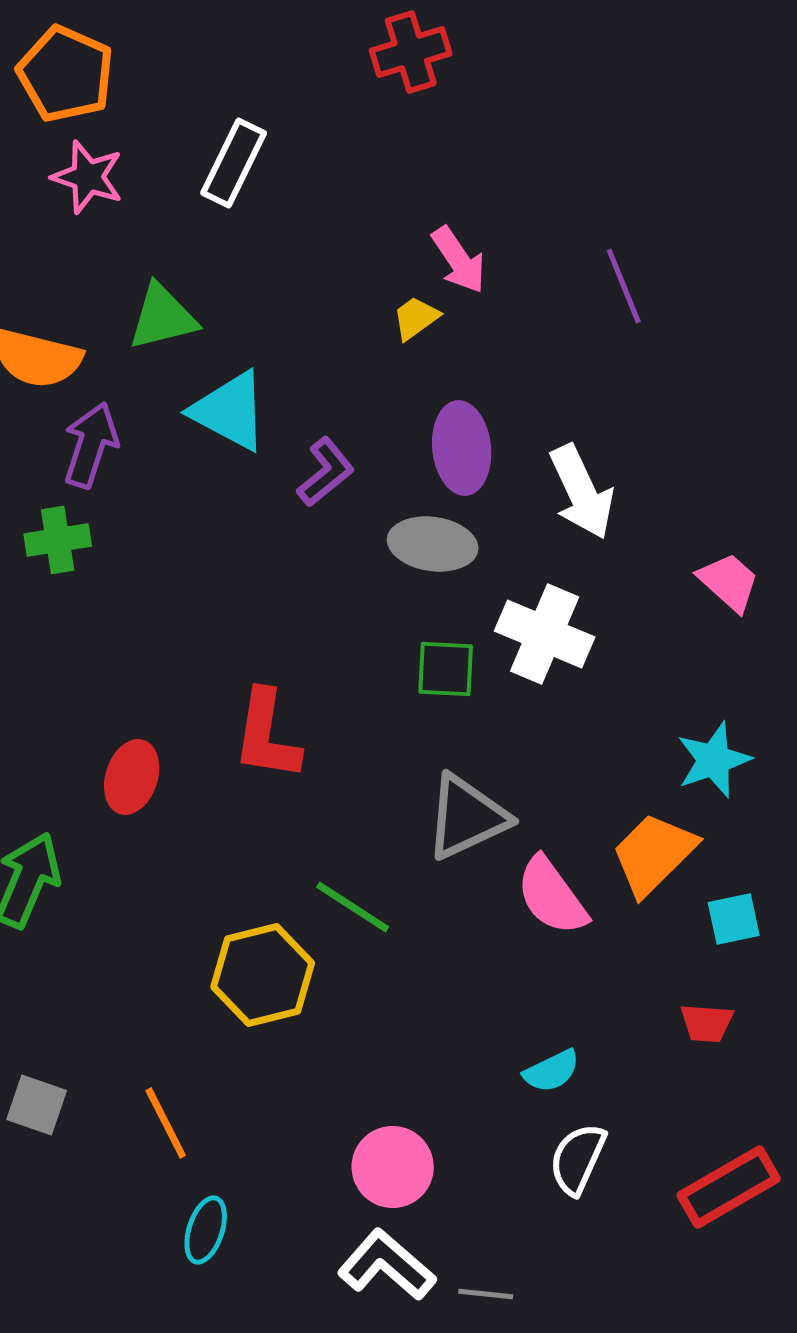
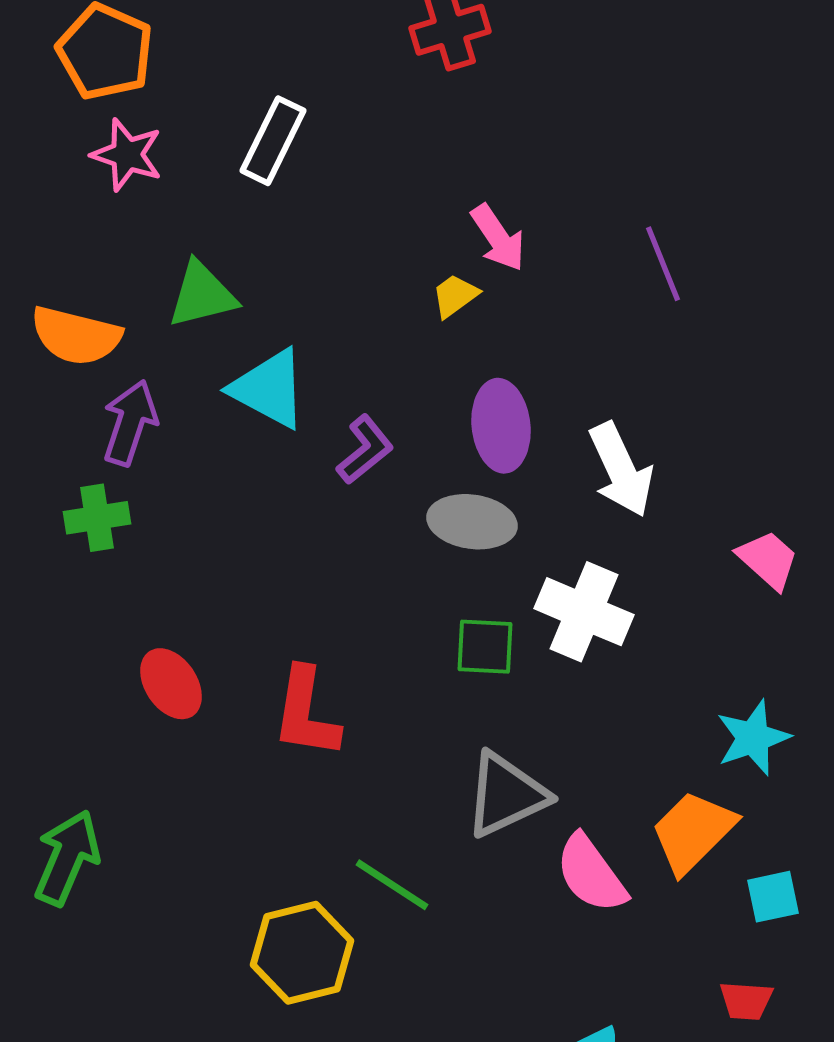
red ellipse: (132, 777) -> (171, 684), moved, turned -52

